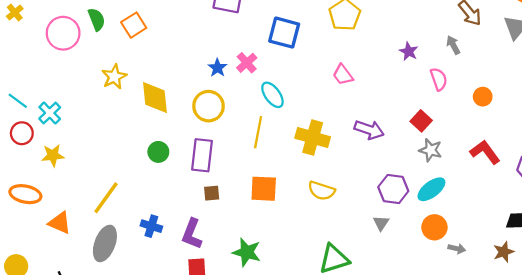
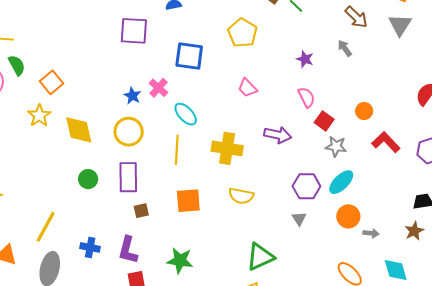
orange square: (134, 25) -> (52, 82), moved
pink semicircle: (439, 79) -> (306, 97), moved
orange circle: (483, 97) -> (364, 111), moved

